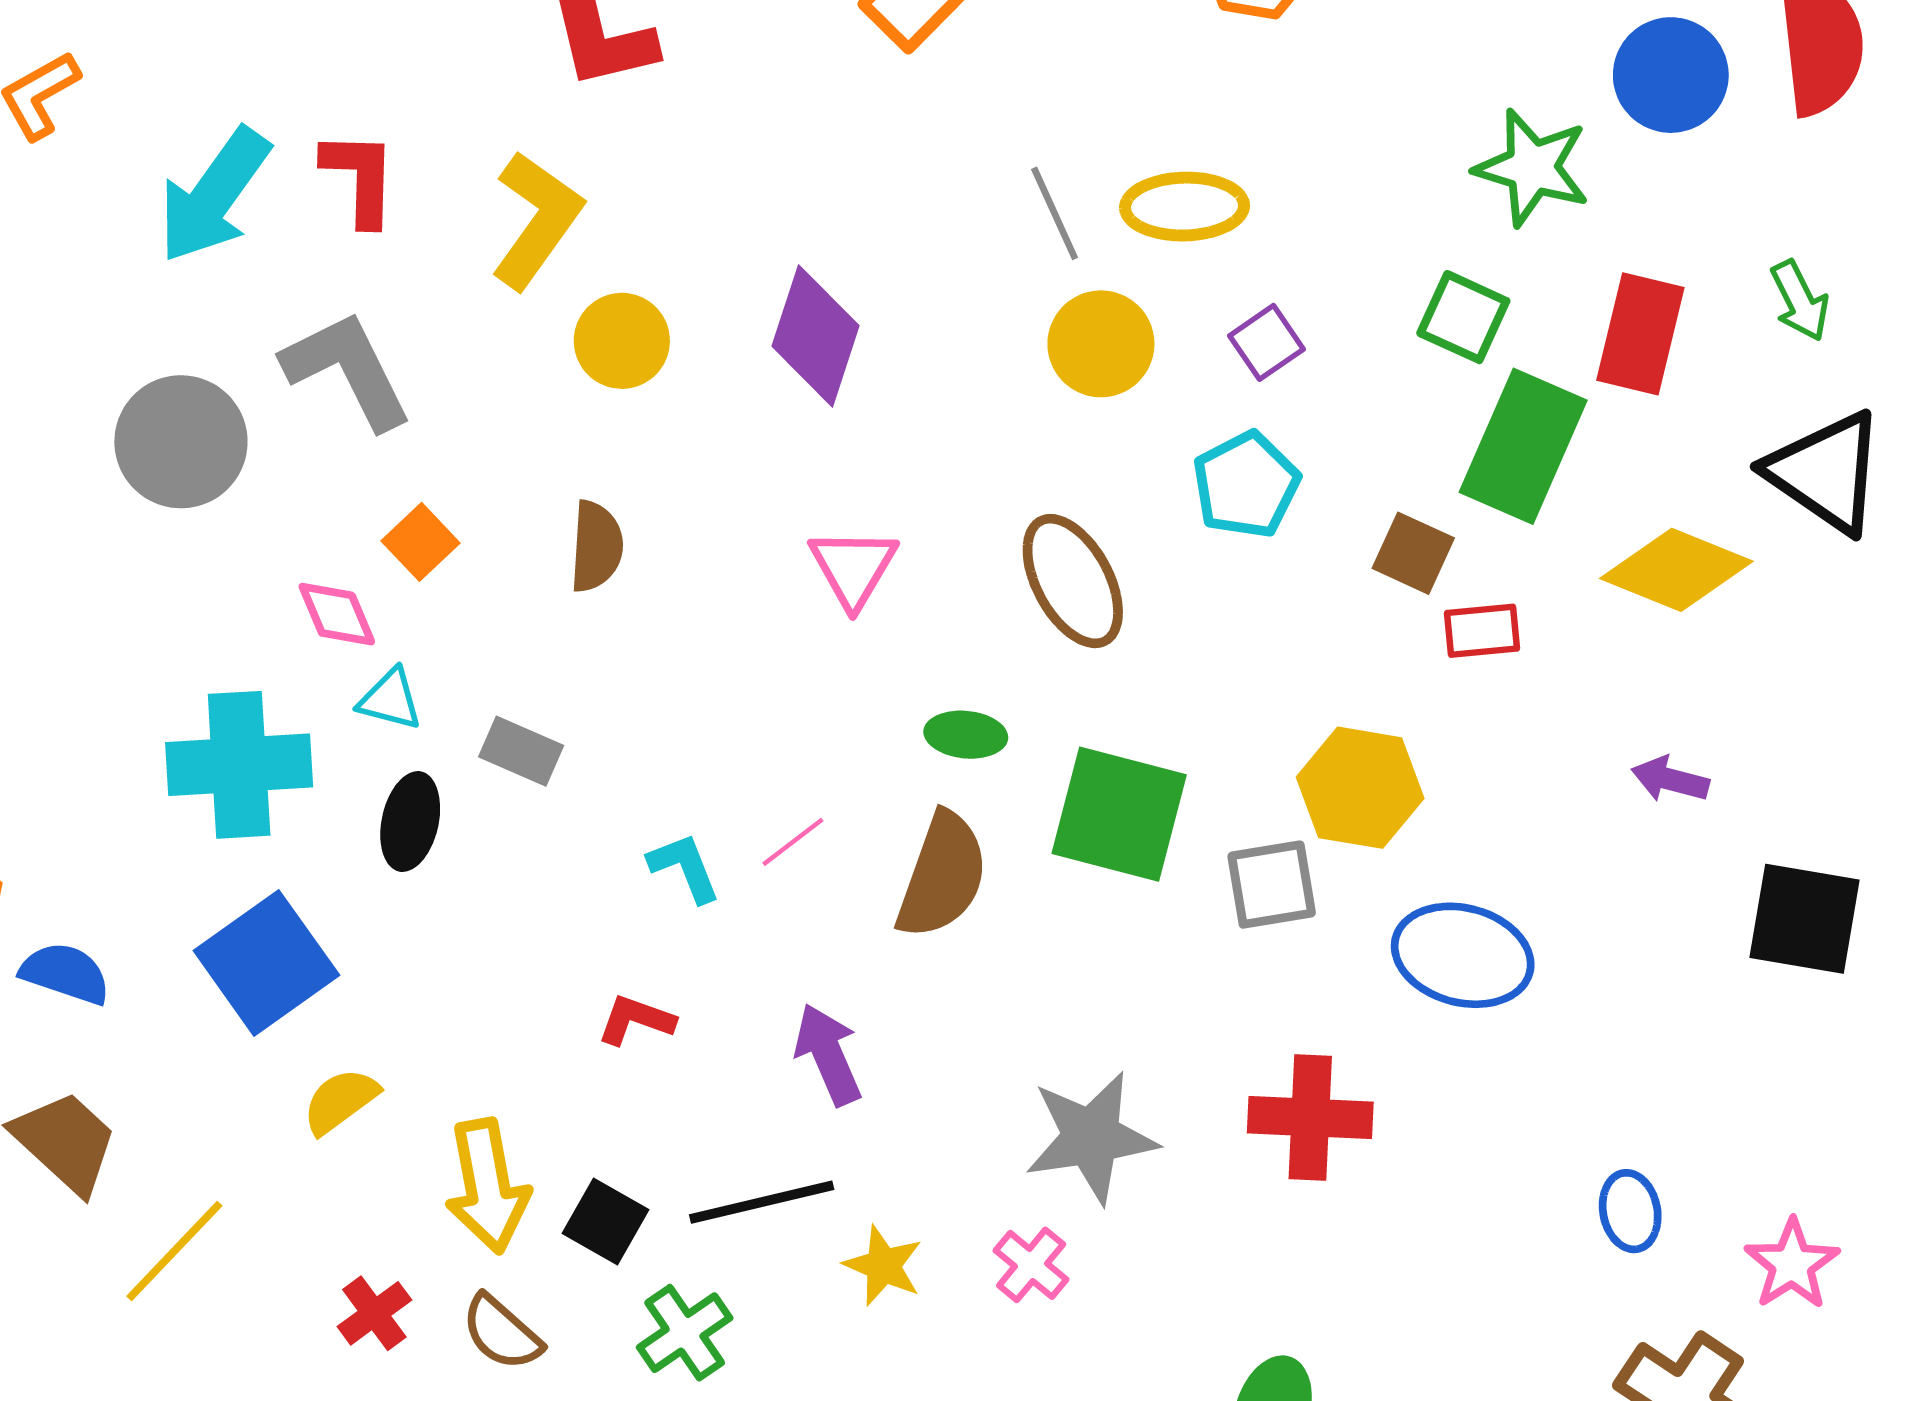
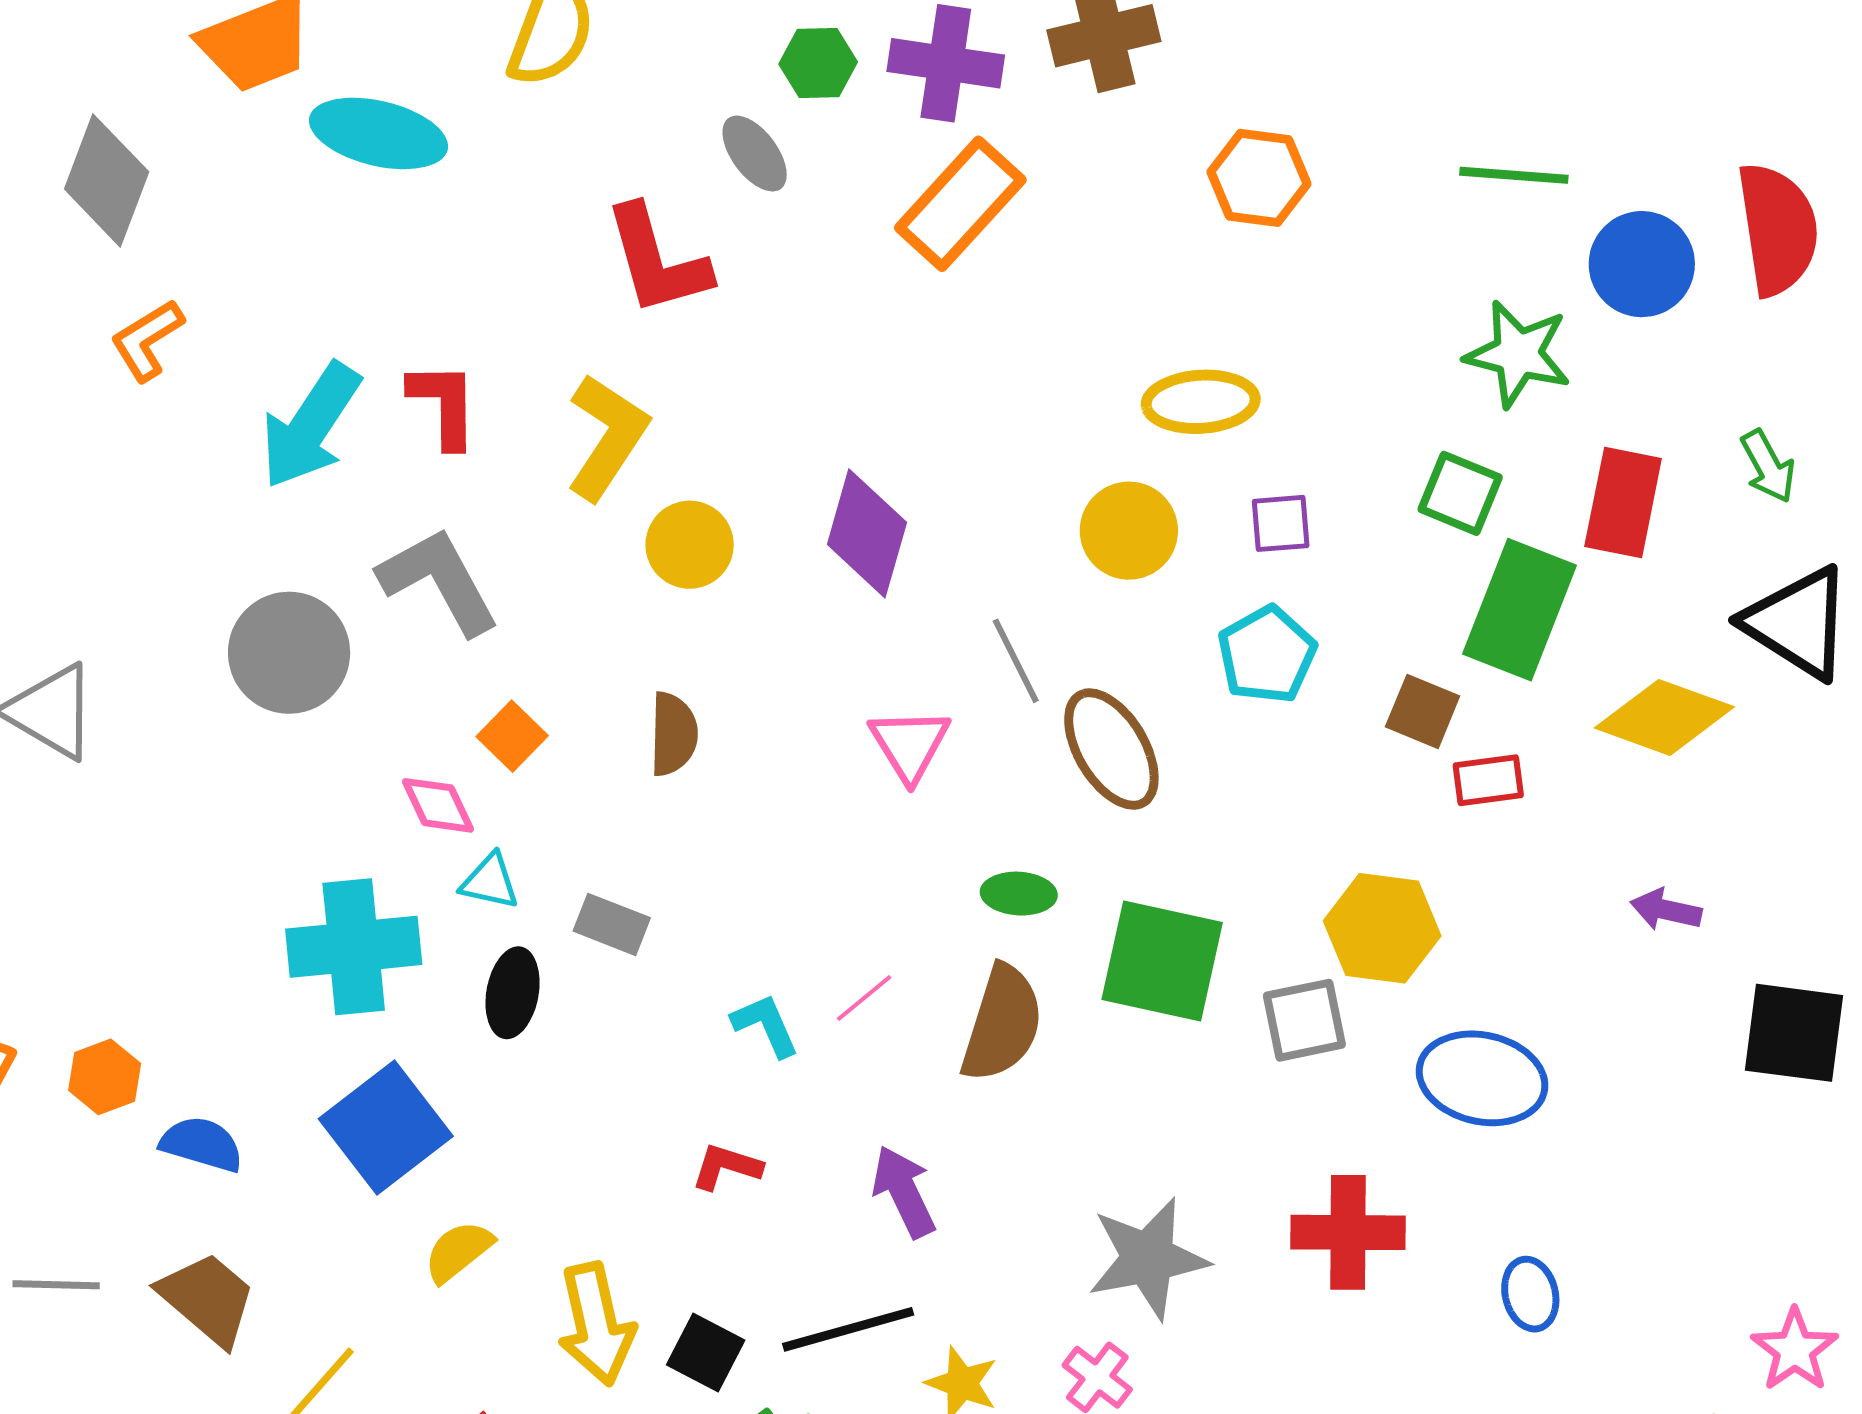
gray line: (1055, 213) -> (1016, 661), moved
purple square: (1267, 342) -> (1281, 523), turned 32
blue ellipse: (1630, 1211) -> (1530, 1294), moved

